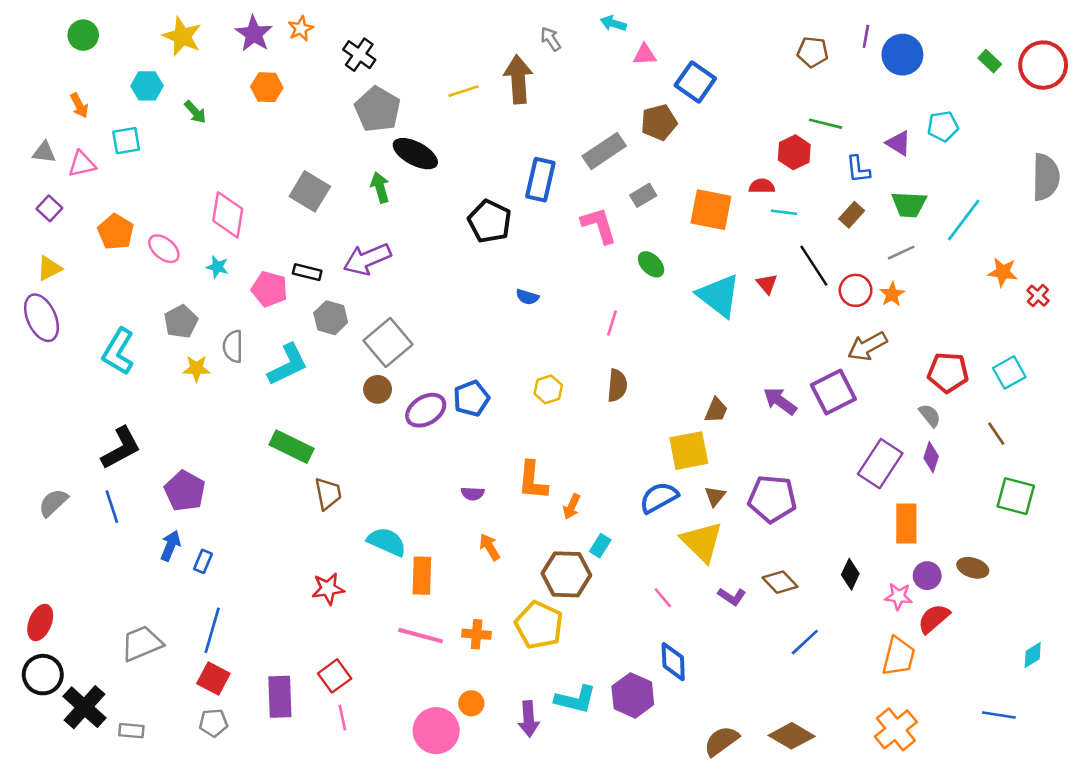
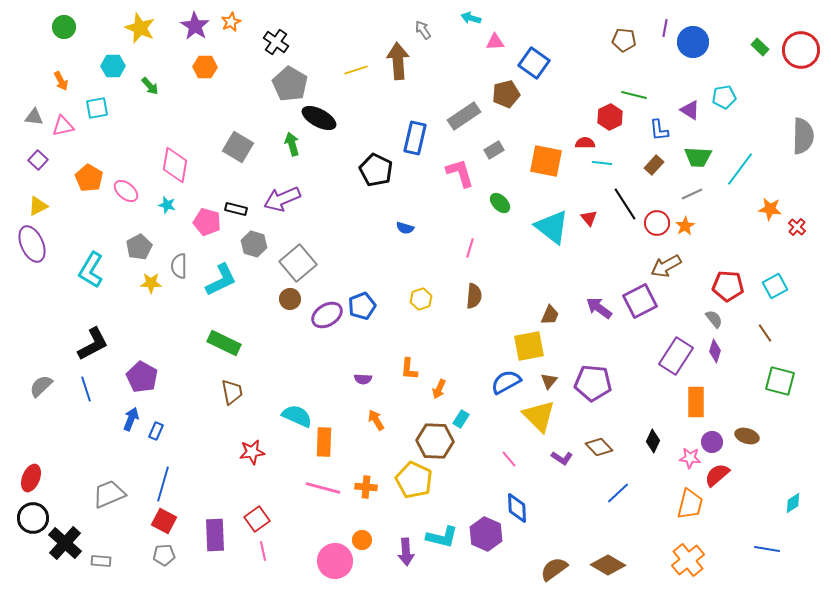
orange L-shape: (533, 481) -> (409, 369), size x0.7
brown trapezoid: (328, 494) -> (232, 392), moved

